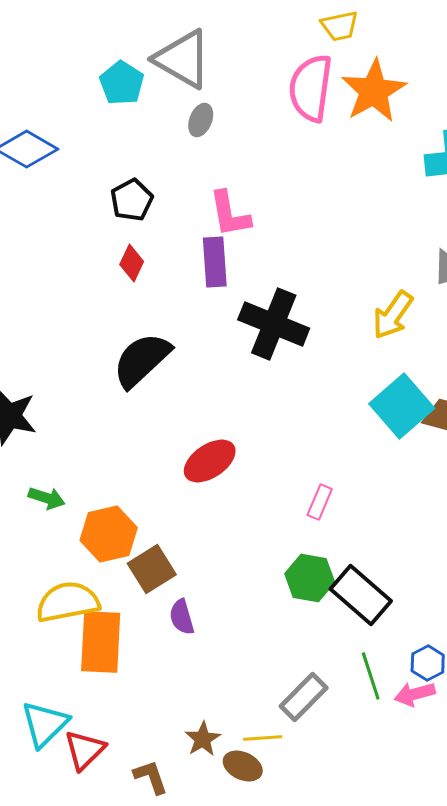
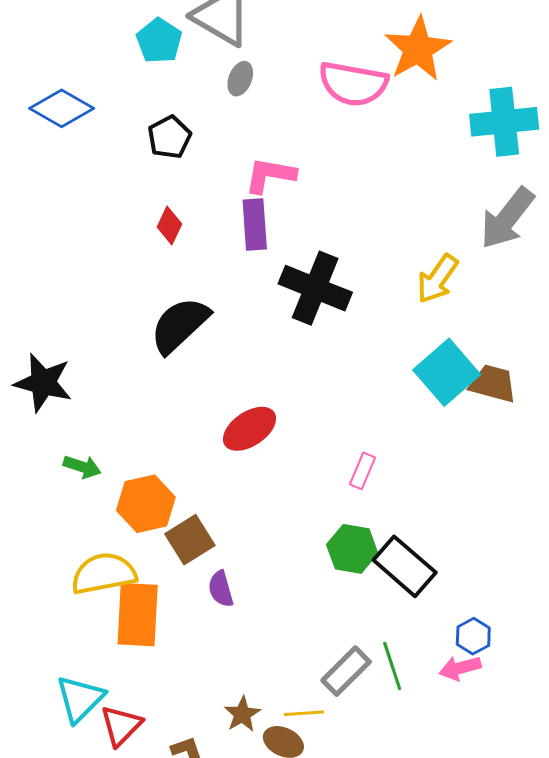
pink semicircle: (311, 88) -> (353, 84), moved, turned -88
black pentagon: (132, 200) -> (169, 137), moved
pink L-shape: (230, 214) -> (270, 175), turned 110
green line: (371, 676) -> (392, 666), moved

